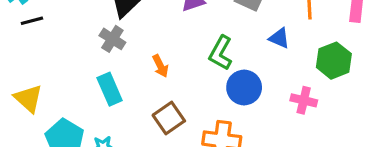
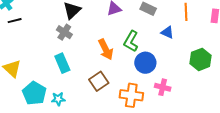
green hexagon: (334, 61) -> (201, 59), moved
orange arrow: (160, 66) -> (106, 49), moved, size x1.5
pink cross: (304, 100) -> (163, 87), moved

